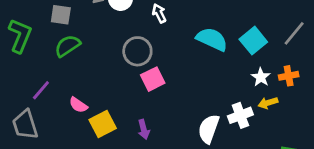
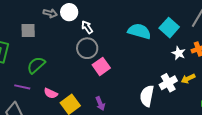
white arrow: (159, 13) -> (87, 27), moved
green semicircle: (67, 46) -> (36, 65), moved
purple line: (41, 90) -> (22, 87), turned 70
yellow arrow: (268, 103) -> (188, 79), moved

